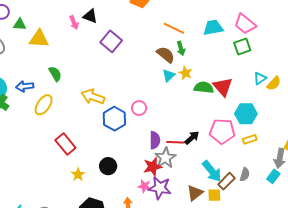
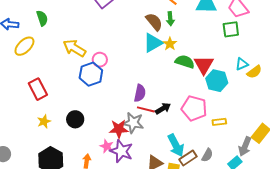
cyan triangle: (169, 75) -> (153, 43), size x1.5
pink circle: (139, 108) -> (100, 60), moved
cyan hexagon: (246, 114) -> (217, 81), moved
purple semicircle: (155, 140) -> (140, 93), moved
gray star: (165, 158) -> (133, 123), turned 30

